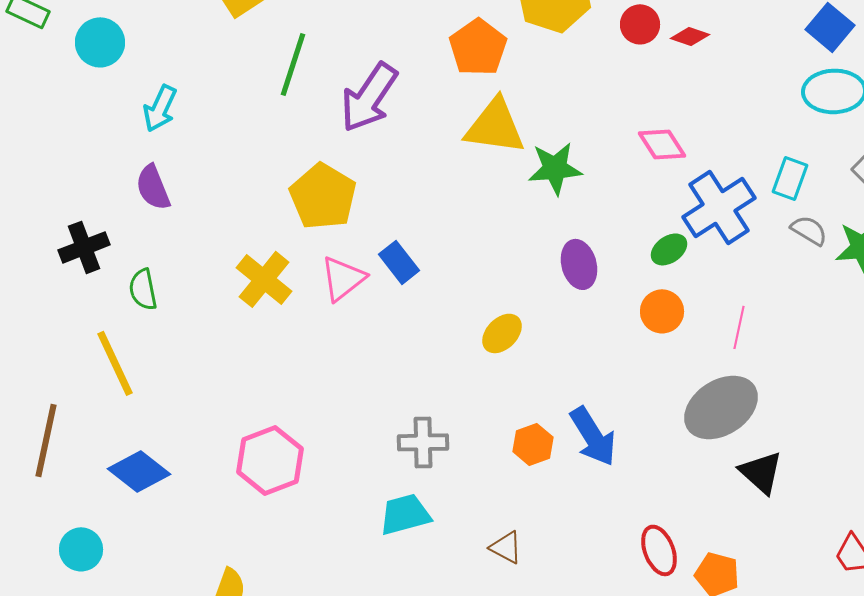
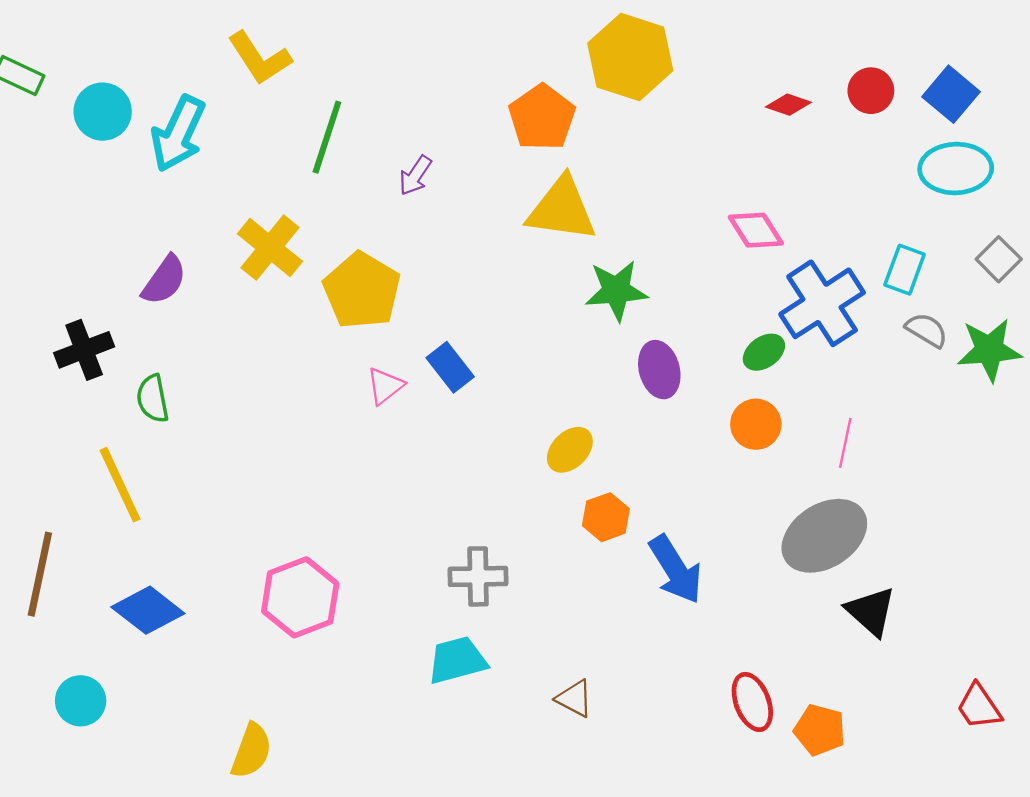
red circle: (640, 24) -> (871, 91), moved
purple arrow: (369, 97) -> (415, 175), size x0.5
cyan arrow: (160, 108) -> (178, 134), moved, size x1.4
green star: (555, 168) -> (616, 291), moved
purple semicircle: (153, 187) -> (164, 280), turned -123
pink triangle: (343, 278) -> (385, 386), size x0.7
yellow cross: (264, 279) -> (270, 248), moved
orange hexagon: (533, 444) -> (606, 517), moved

